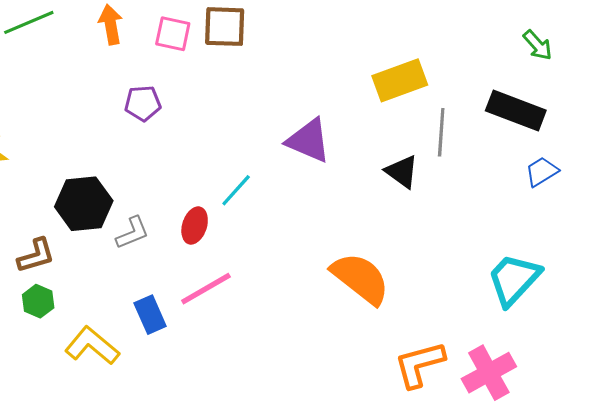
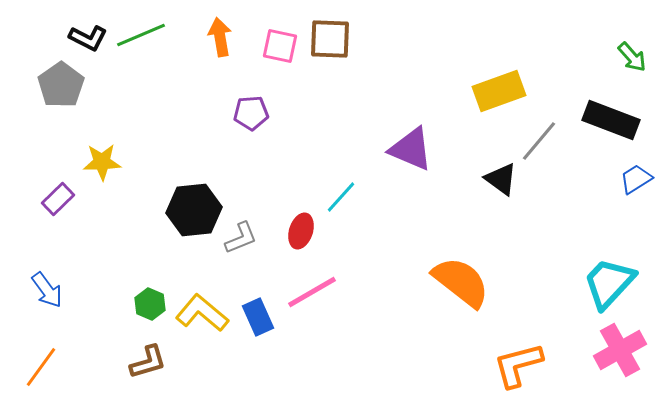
gray line: (441, 132) -> (539, 141), turned 36
brown L-shape: (36, 256) -> (148, 362), moved
yellow L-shape: (92, 346) -> (202, 313), moved
pink cross: (489, 373) -> (620, 350), moved

